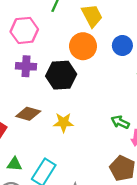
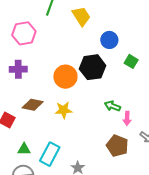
orange circle: (83, 46) -> (65, 77), moved
purple cross: (26, 66) -> (18, 69), moved
black hexagon: (61, 75) -> (93, 67), moved

